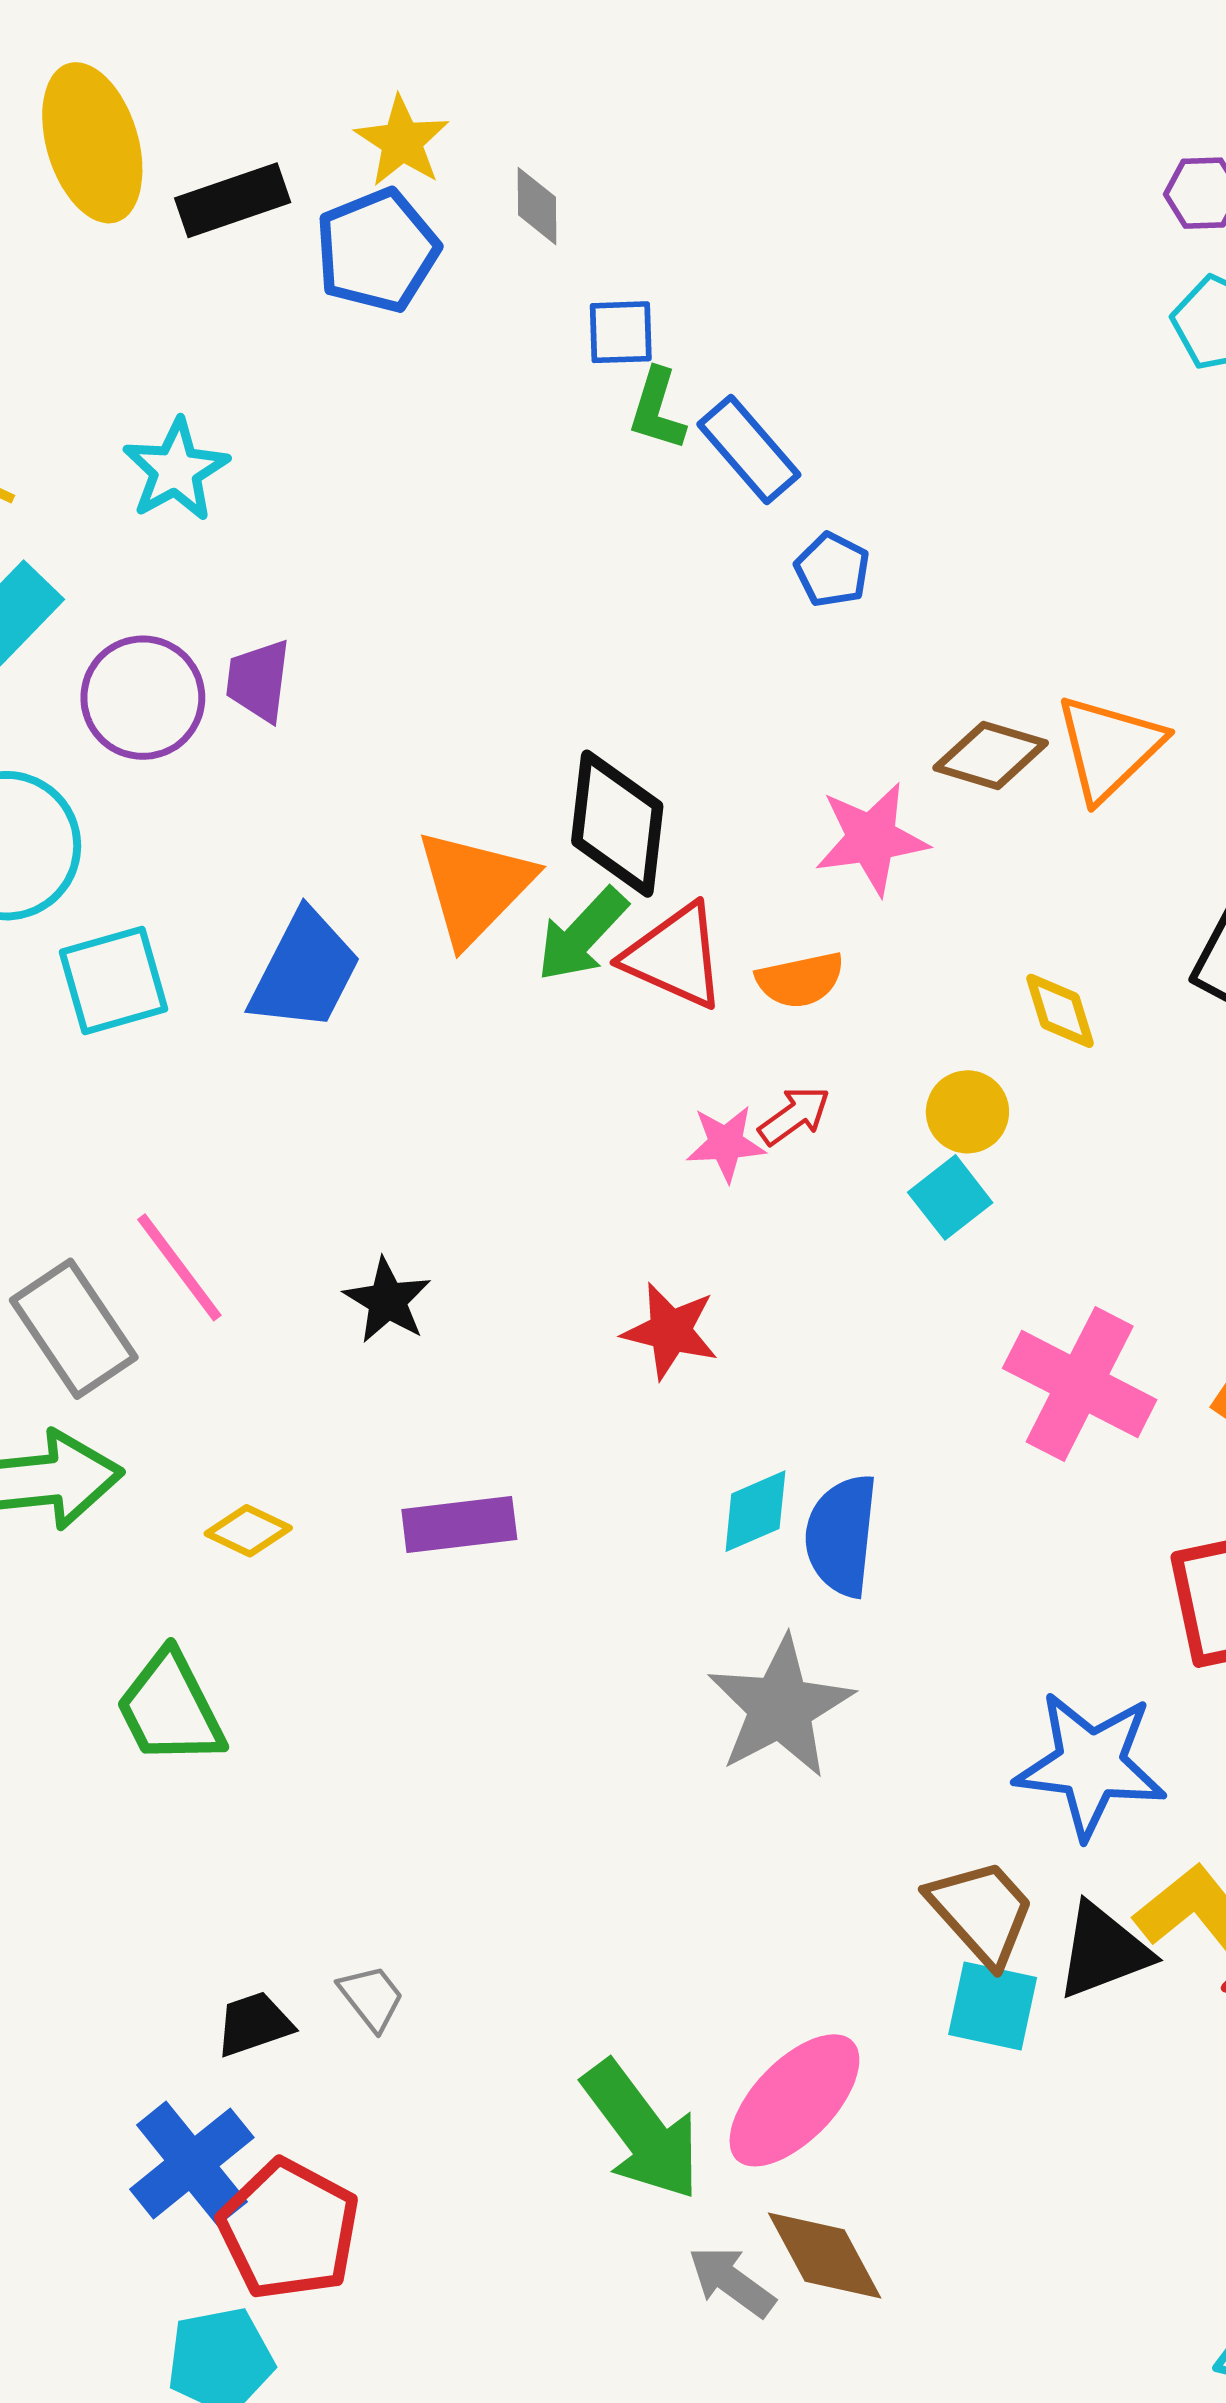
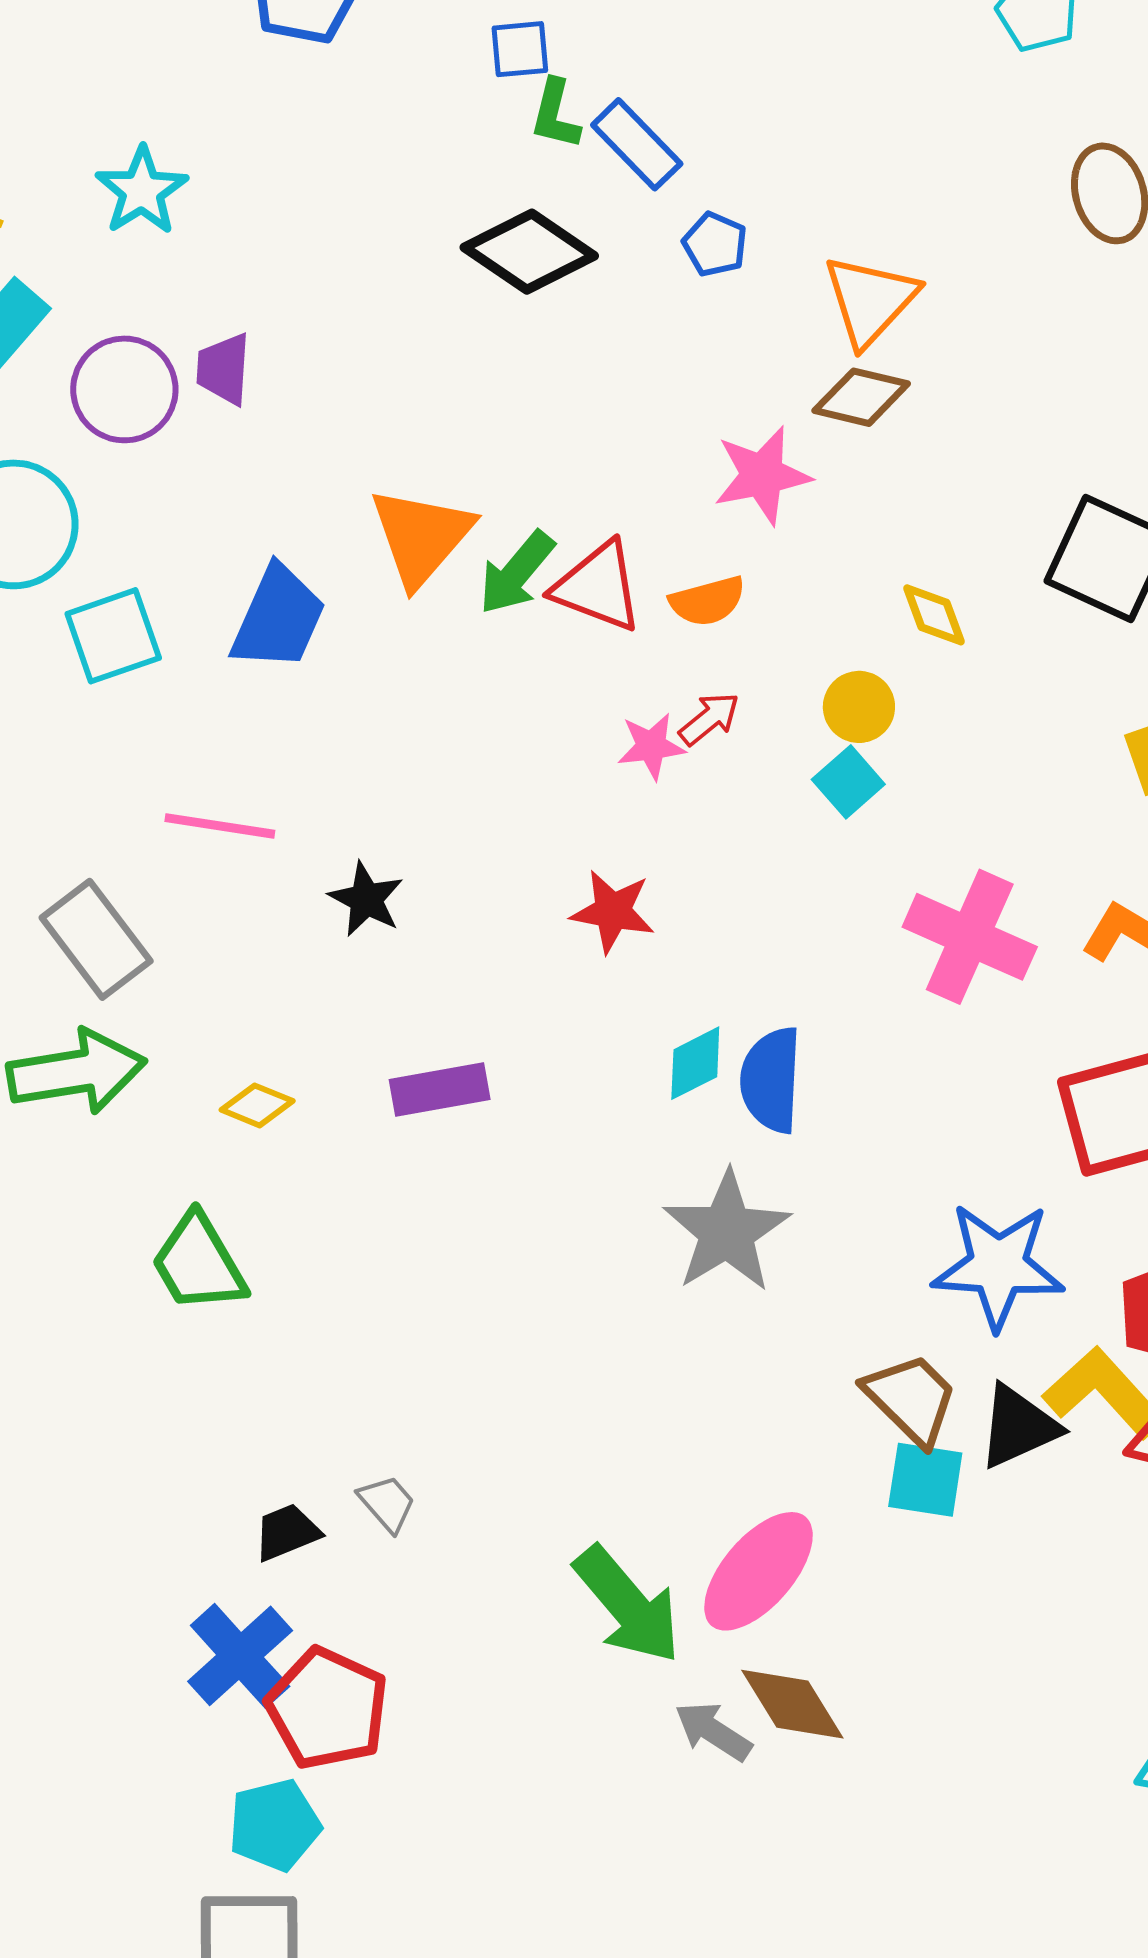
orange triangle: (1109, 747) -> (870, 300), moved
black diamond: (617, 824) -> (529, 252), moved, turned -59
pink line: (179, 1267) -> (220, 826), moved, turned -41

